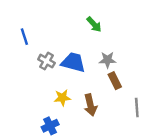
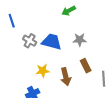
green arrow: (94, 24) -> (69, 11), turned 104
brown rectangle: (115, 81) -> (86, 66), moved

